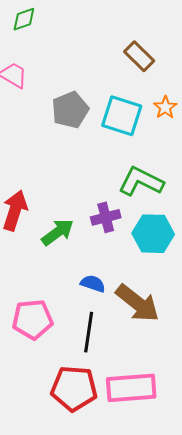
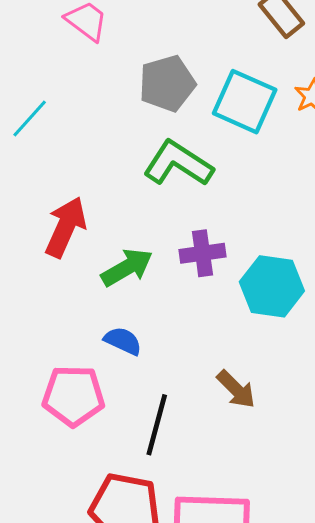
green L-shape: (141, 181) -> (178, 164), moved
blue semicircle: (93, 284) -> (123, 341), moved
brown arrow: (138, 303) -> (236, 389), size x0.6

